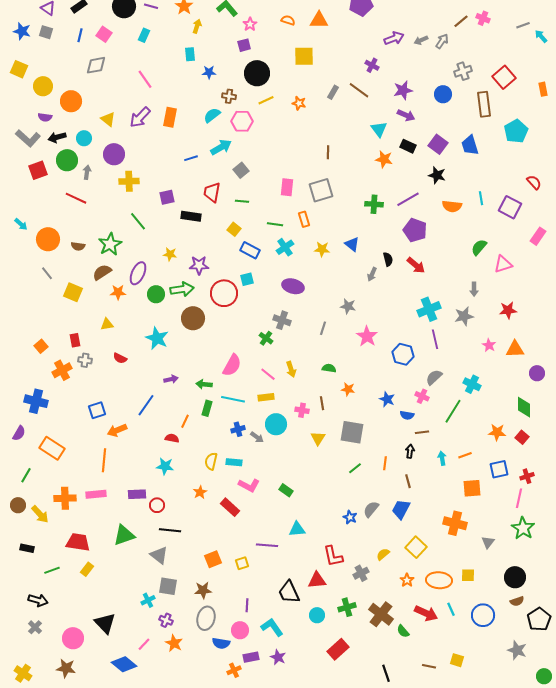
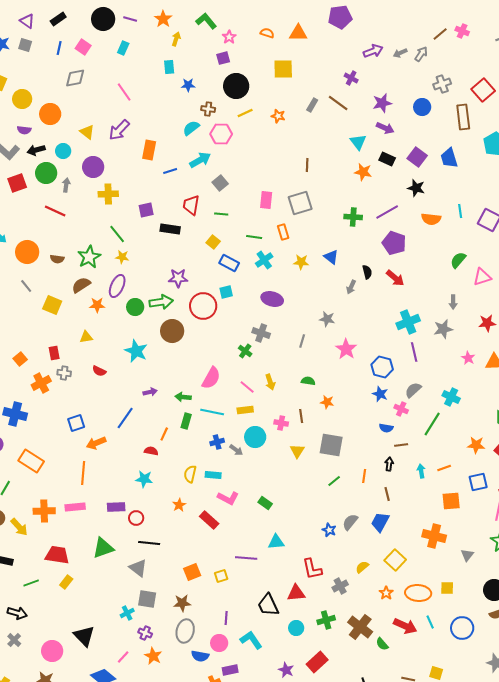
orange rectangle: (170, 117) -> (149, 150), moved
yellow star: (170, 254) -> (122, 257), moved
blue star: (387, 399) -> (380, 394), moved
purple star: (278, 657) -> (286, 670), moved

